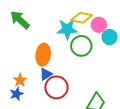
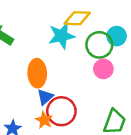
pink circle: (99, 25) -> (103, 69), moved
green circle: (81, 46) -> (99, 45), moved
orange star: (20, 80) -> (44, 120), moved

